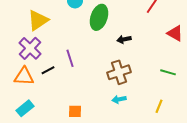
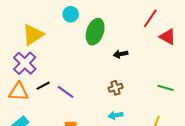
red triangle: (175, 33) -> (168, 37), moved
purple line: (70, 58) -> (66, 92), moved, turned -36
brown cross: (119, 72) -> (116, 88), size x0.6

